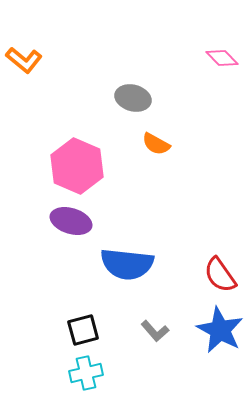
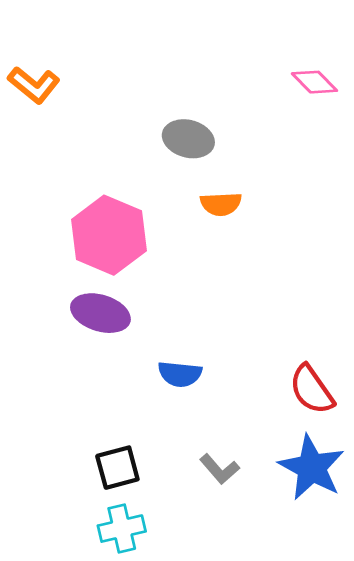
orange semicircle: (156, 144) -> (221, 204), turned -32
blue semicircle: (127, 264) -> (180, 374), size x0.6

